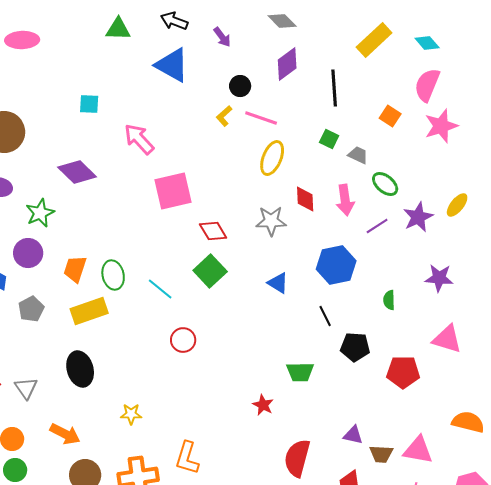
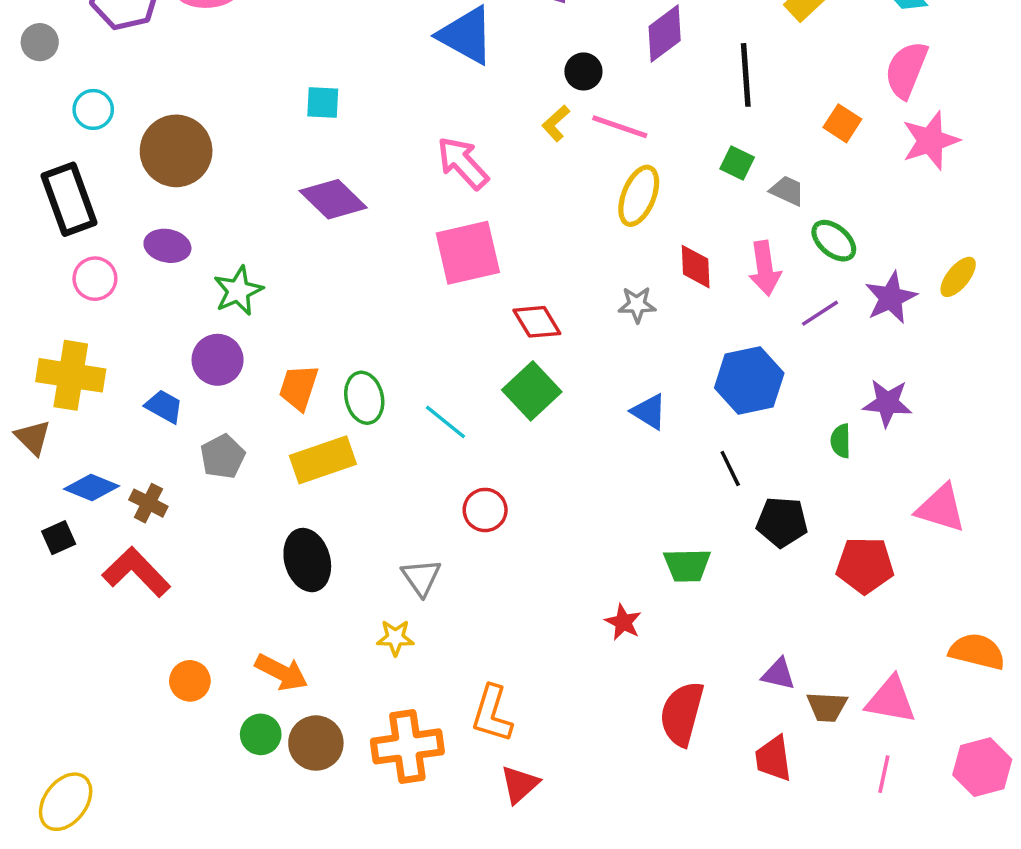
pink arrow: (139, 139) -> (463, 163), moved
purple diamond: (77, 172) -> (333, 199), moved
gray star: (271, 221) -> (637, 305), size x0.7
purple star: (439, 278) -> (887, 403), moved
gray triangle: (26, 388) -> (421, 577), moved
green circle: (15, 470) -> (261, 734), moved

